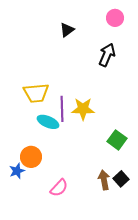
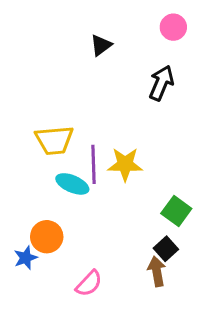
black square: (121, 179) -> (166, 249), moved

